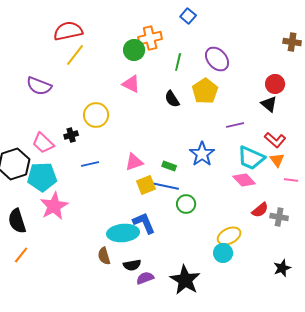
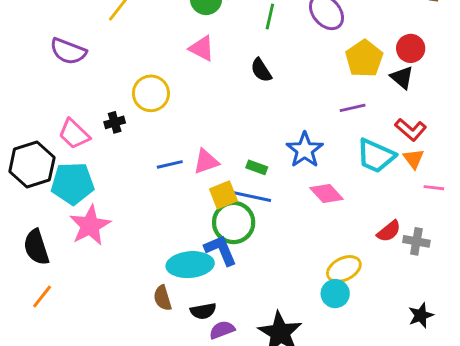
yellow pentagon: (205, 91) -> (364, 59), moved
blue line: (90, 164) -> (170, 164), moved
pink diamond: (244, 180) -> (326, 193), moved
green circle: (186, 204) -> (234, 223), moved, size x1.5

